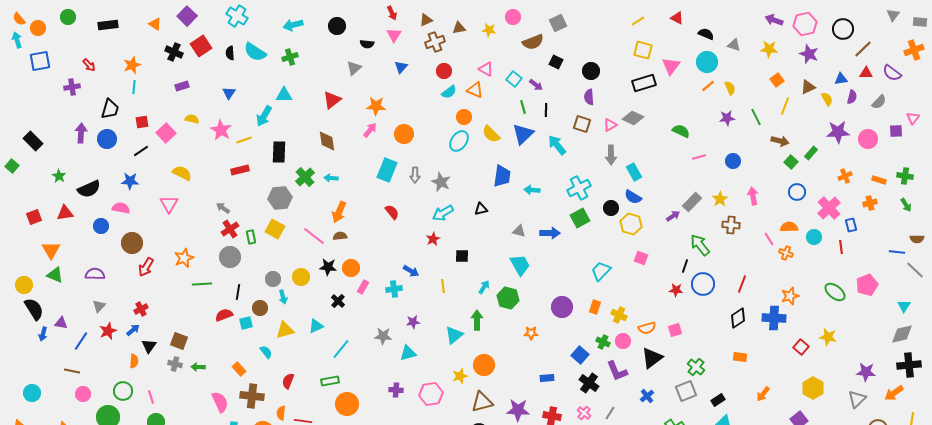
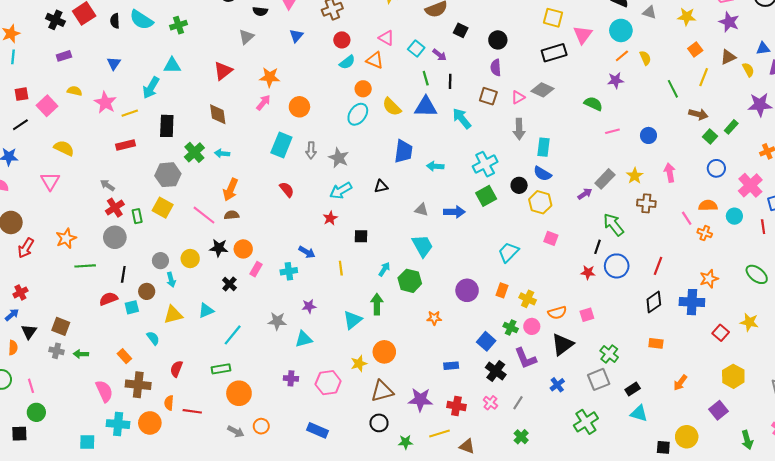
purple star: (727, 118) -> (616, 80), moved
blue triangle: (523, 134) -> (426, 107), turned 45
cyan rectangle: (634, 172) -> (543, 147), turned 36

